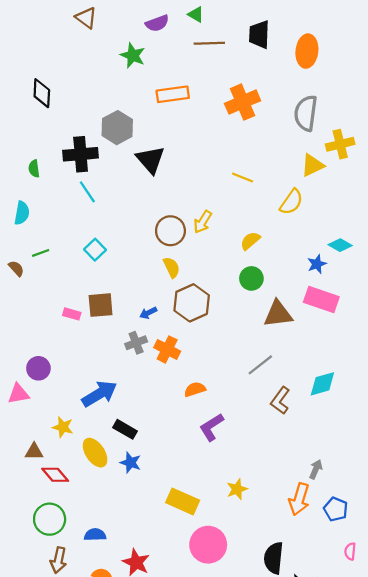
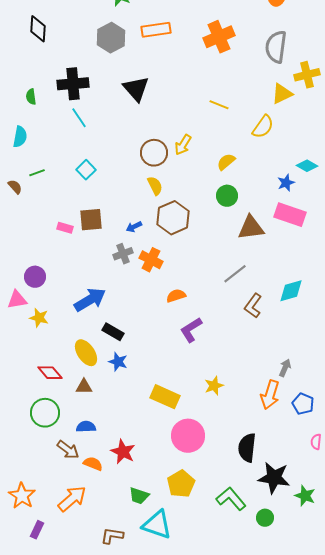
gray hexagon: (117, 128) -> (111, 38), moved
yellow star: (63, 427) -> (39, 318), moved
brown triangle: (34, 451) -> (84, 387), moved
brown arrow: (58, 560) -> (68, 450), moved, turned -65

